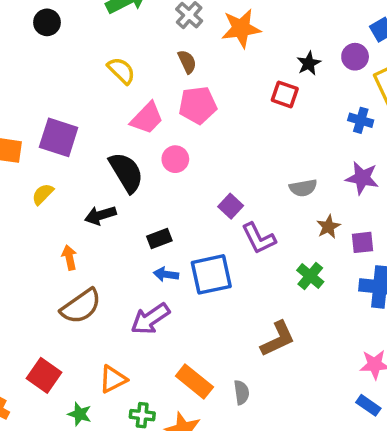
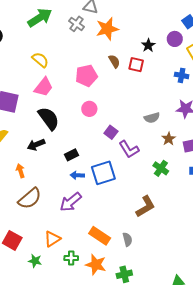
brown semicircle: (187, 62) -> (114, 61), moved
pink trapezoid: (147, 118) -> (44, 87), moved
pink circle: (175, 159) -> (89, 109), moved

